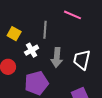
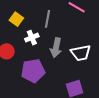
white trapezoid: (82, 60) -> (81, 53), turned -120

